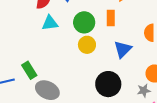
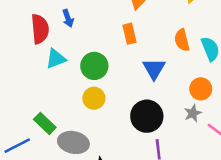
green circle: (84, 22) -> (94, 66), moved
yellow circle: (87, 45) -> (94, 98), moved

